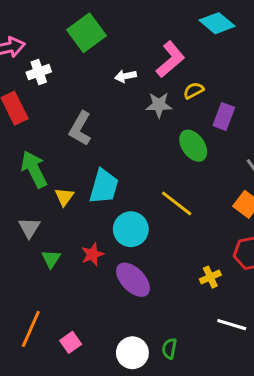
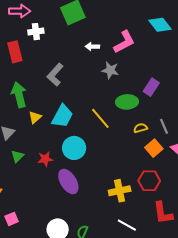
yellow semicircle: (194, 90) -> (140, 128), moved
green ellipse: (193, 146) -> (127, 102), turned -70
yellow line: (177, 203) -> (100, 118), moved
yellow cross: (210, 277) -> (120, 191), size x1.5
pink square: (71, 342) -> (12, 219), moved

